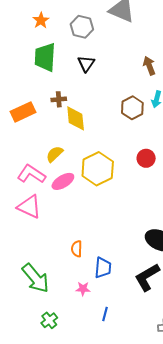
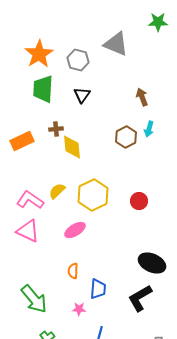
orange star: (41, 20) -> (39, 54), size x1.8
yellow semicircle: (55, 154) -> (57, 191), moved
red circle: (146, 158) -> (139, 201), moved
pink ellipse: (63, 181) -> (75, 230), moved

